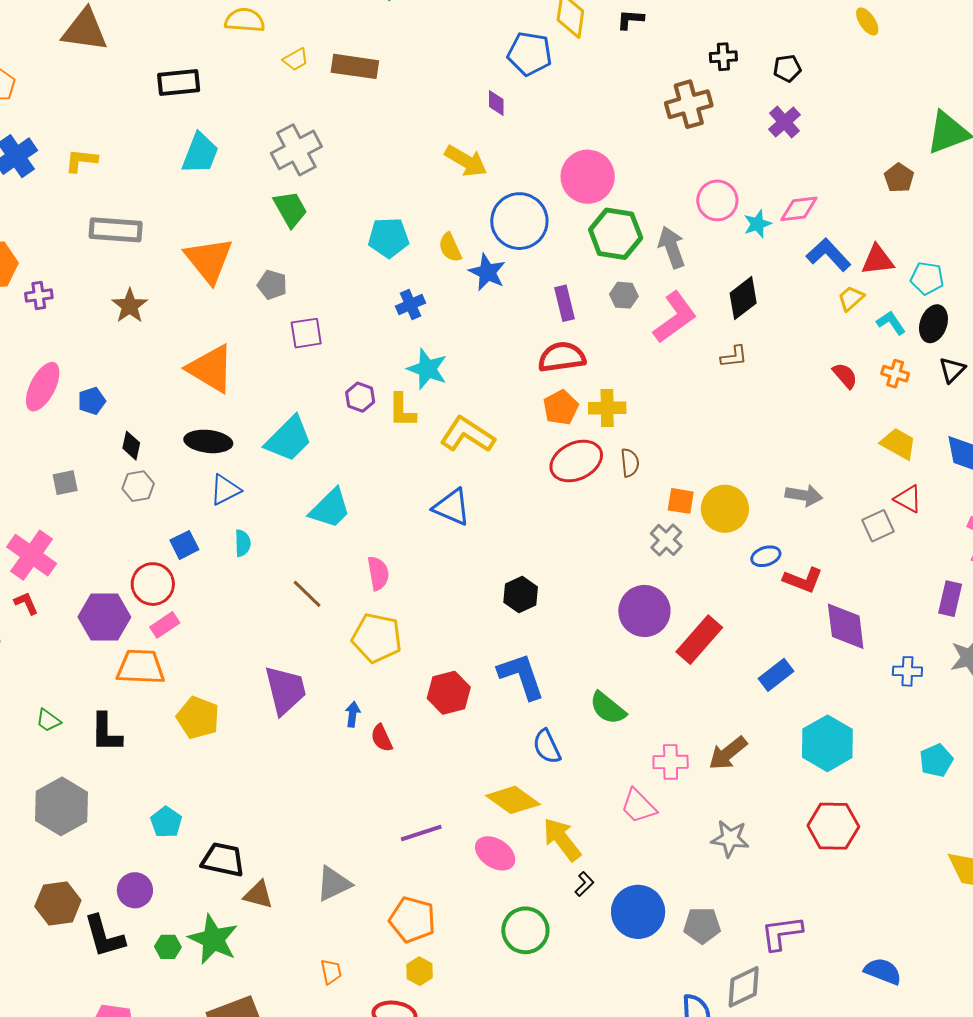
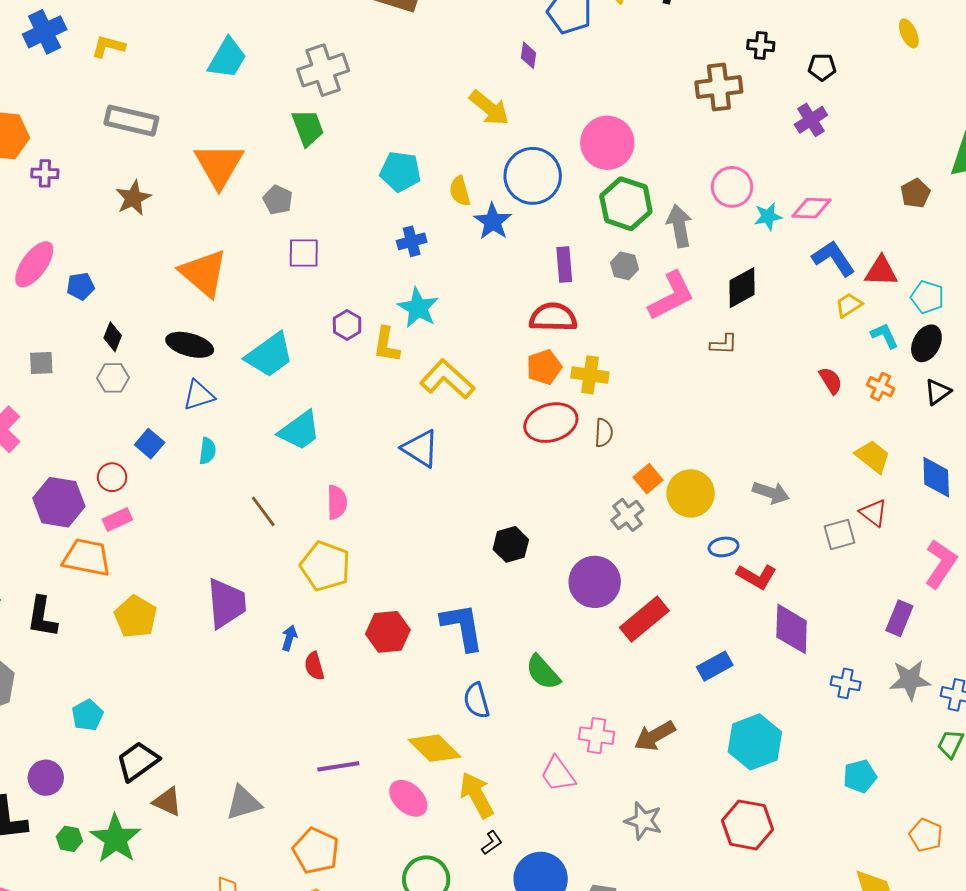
orange square: (681, 501) -> (648, 479), turned 32
blue square: (184, 545) -> (150, 444), turned -32
red circle: (153, 584) -> (112, 477), size x0.7
black hexagon: (521, 595) -> (511, 544), moved
black trapezoid: (223, 860) -> (138, 761), turned -57

